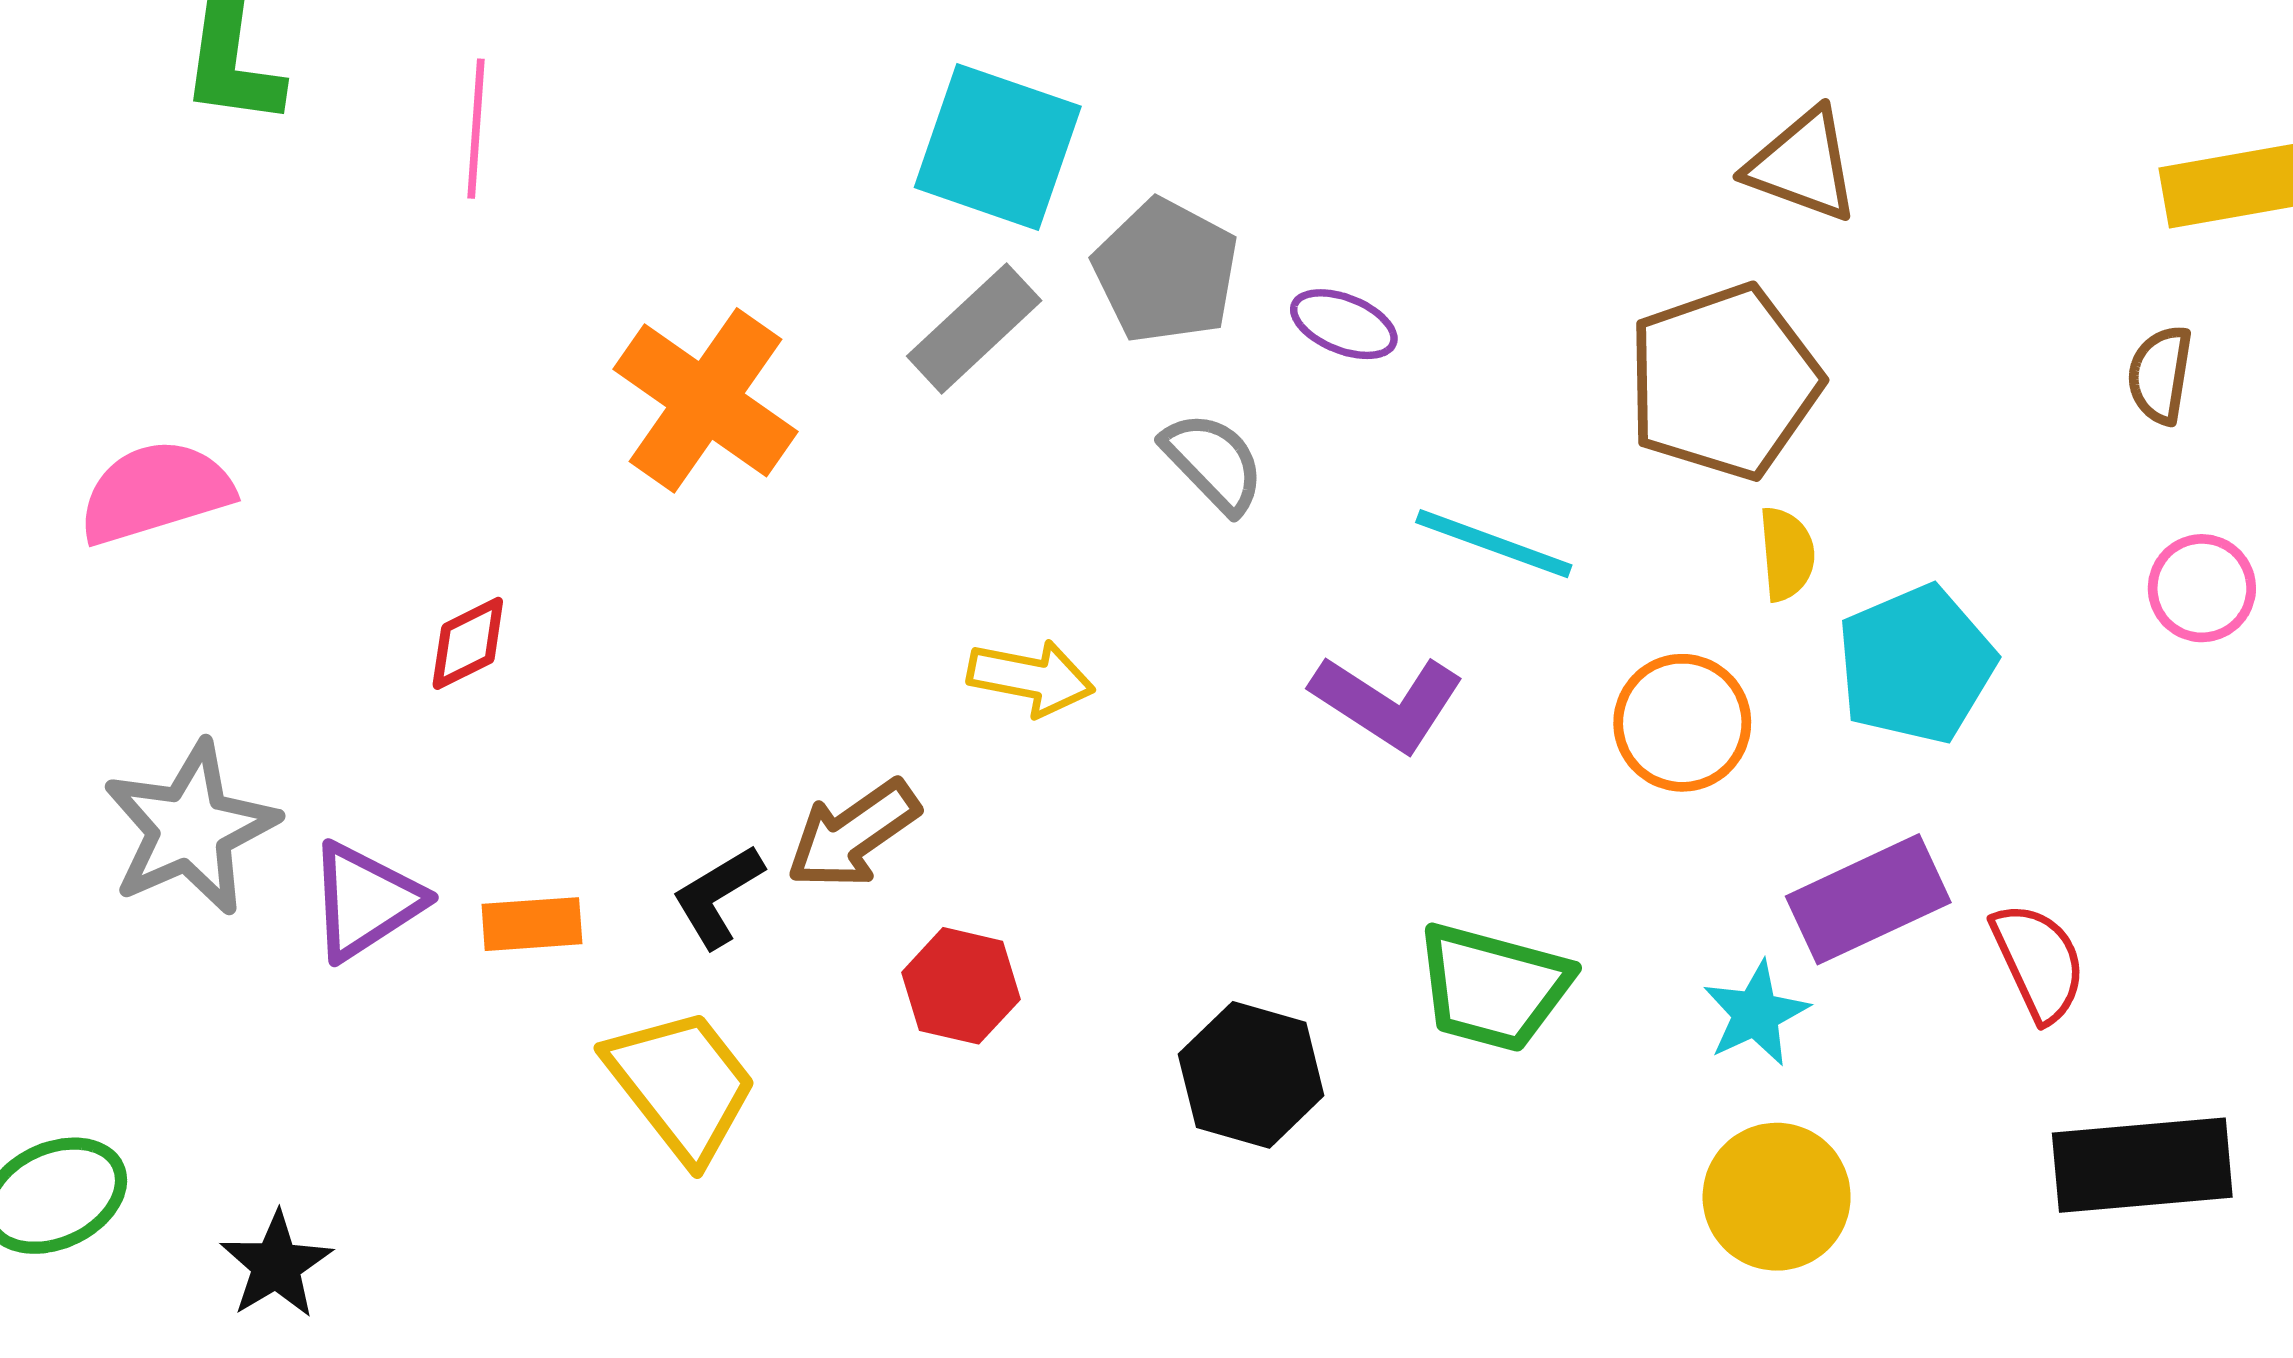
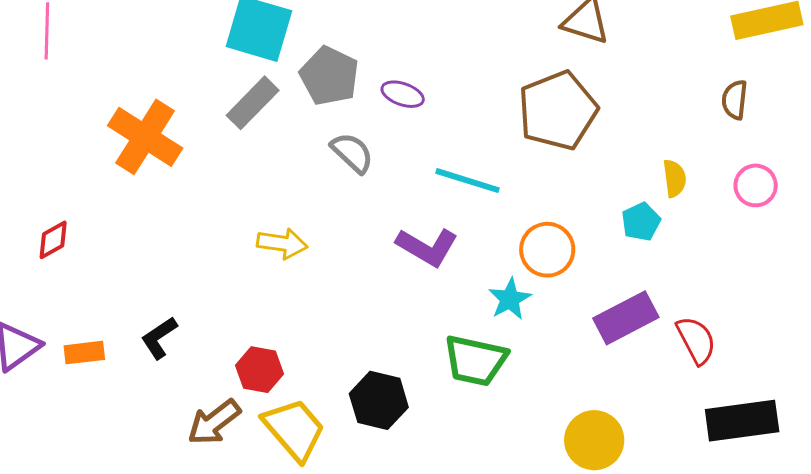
yellow semicircle: (1787, 554) -> (674, 178), moved
cyan pentagon: (1916, 664) -> (641, 222), size x0.6
brown arrow: (853, 834) -> (214, 422), moved
cyan star: (1756, 1014) -> (510, 299), moved
yellow trapezoid: (682, 1085) -> (294, 429), moved

